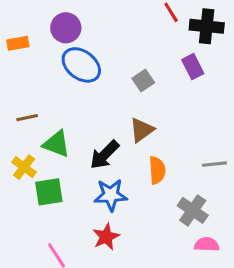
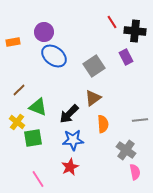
gray square: (143, 80) -> (94, 66), size x1.5
brown line: (27, 118) -> (19, 90), turned -32
pink semicircle: (207, 244) -> (135, 172), turned 77

